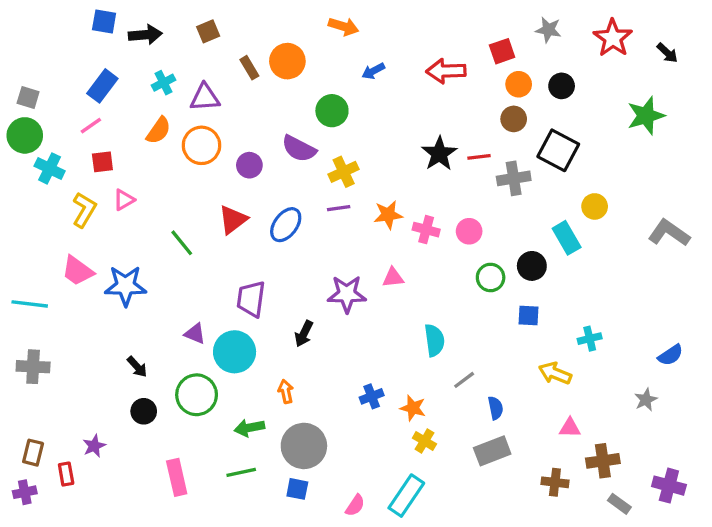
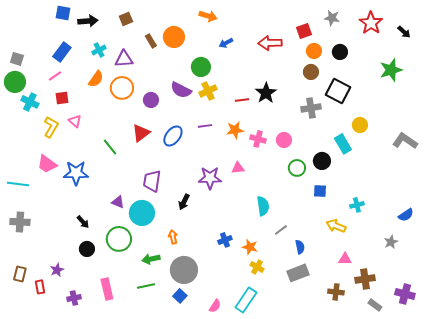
red line: (479, 157) -> (242, 100), moved
yellow cross: (344, 172) -> (208, 91), moved
pink triangle: (124, 200) -> (75, 121), turned -48
blue square: (297, 489) -> (180, 296), turned 32
purple cross: (25, 492) -> (74, 298), moved

